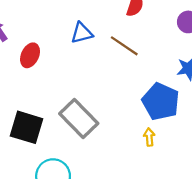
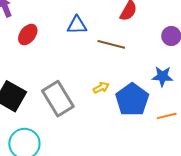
brown line: (124, 46) -> (111, 44), turned -32
yellow arrow: (149, 137) -> (101, 88), moved, turned 56

